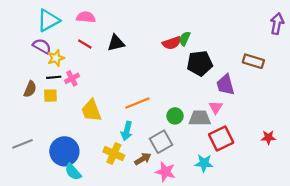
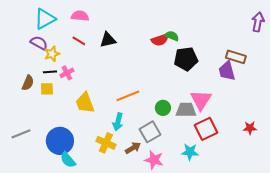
green semicircle: (185, 39) -> (172, 36), turned 88
purple trapezoid: (225, 85) -> (227, 71), moved
pink triangle: (216, 107) -> (201, 100), size x1.6

